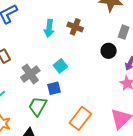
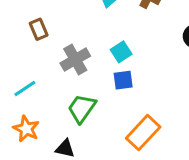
blue square: (54, 88) -> (123, 80), moved

